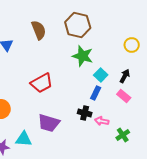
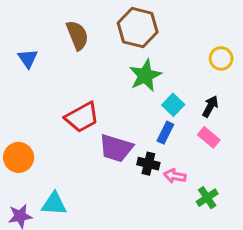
green star: (83, 56) -> (145, 75), turned 30
purple trapezoid: (49, 123) -> (116, 148), moved

